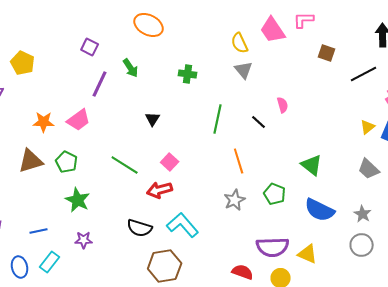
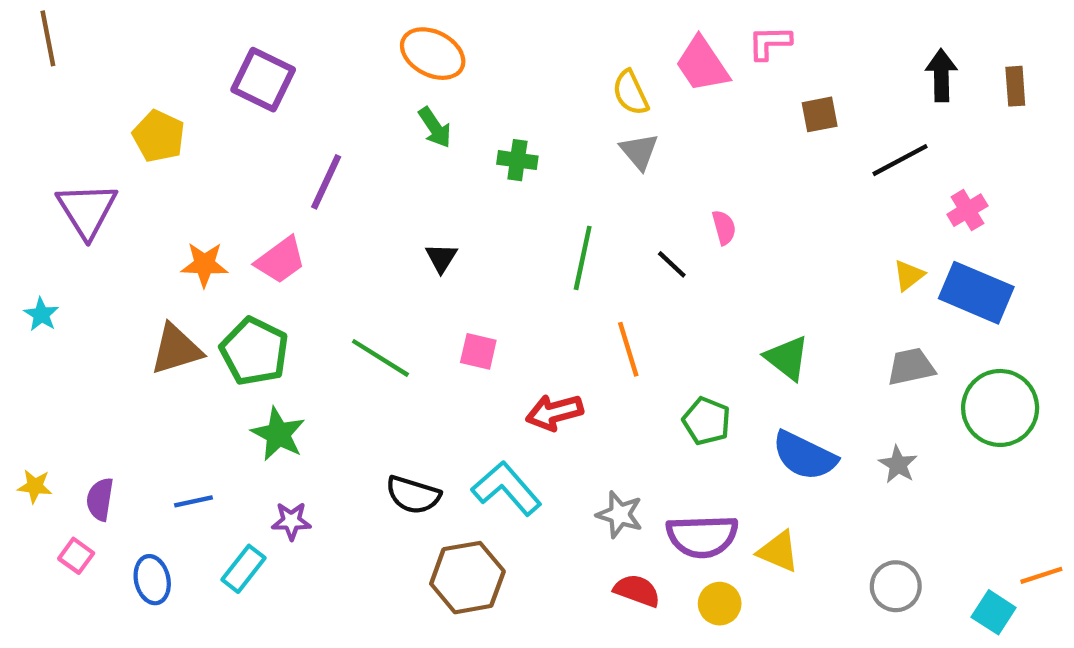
purple square: (90, 47) -> (263, 80), moved, size x1.6
brown square: (327, 53) -> (820, 114), turned -30
green arrow: (131, 68) -> (435, 127), moved
green pentagon: (67, 162) -> (254, 351), size x1.4
pink square: (170, 162) -> (478, 351), turned -30
gray trapezoid: (369, 169) -> (911, 367), turned 125
red arrow: (160, 190) -> (554, 412), moved
gray star: (235, 200) -> (620, 514), moved, turned -30
gray circle: (362, 245) -> (896, 586), moved
cyan rectangle: (50, 262) -> (243, 569), moved

